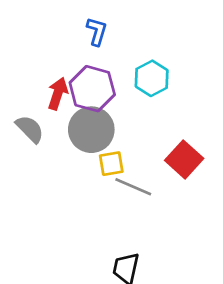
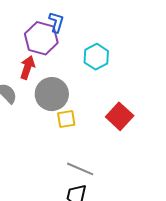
purple hexagon: (92, 89) -> (41, 38), moved
gray line: (133, 187) -> (80, 169), moved

